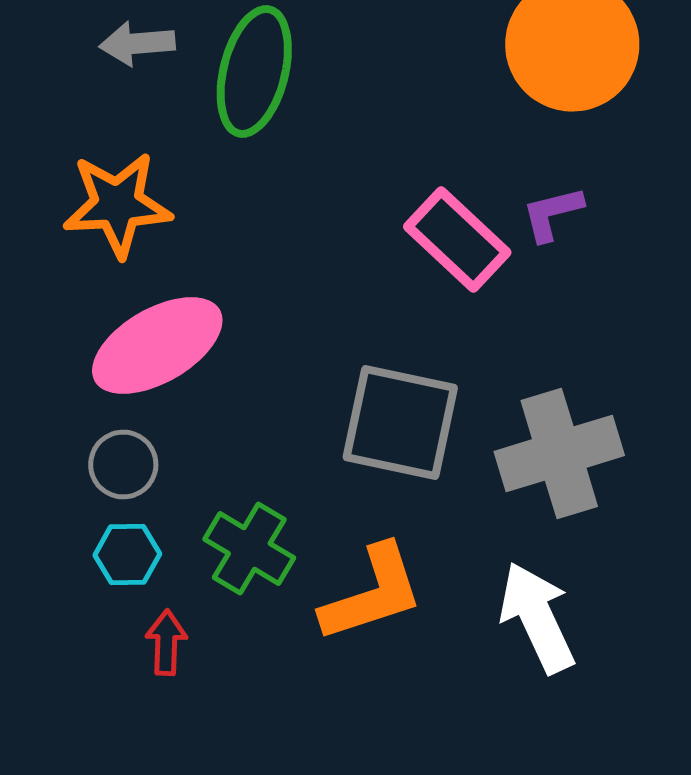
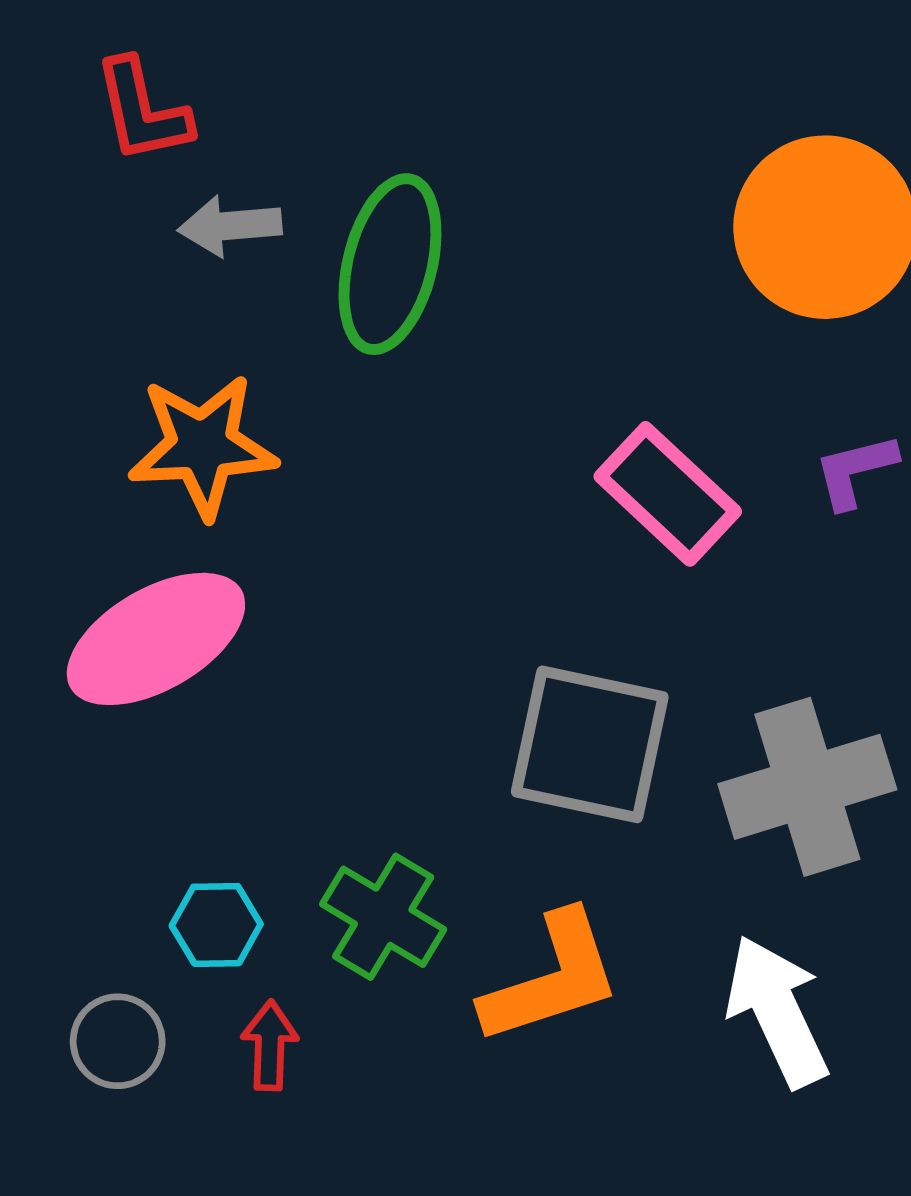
purple L-shape: (552, 214) -> (855, 471), moved
pink ellipse: (157, 346) -> (156, 639), moved
gray circle: (123, 464) -> (118, 1041), moved

